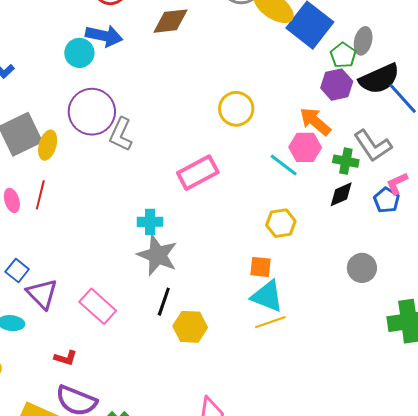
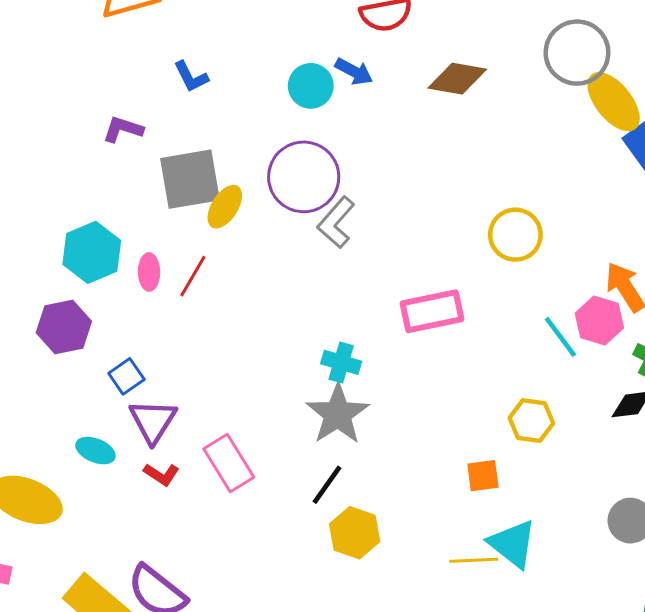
blue arrow: (104, 36) -> (354, 71), size x0.7
orange square: (261, 267) -> (483, 476), turned -30
cyan triangle: (267, 296) -> (513, 544), moved
red L-shape: (65, 358) -> (161, 474), moved

